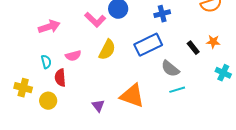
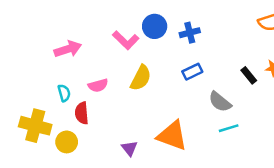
blue cross: (162, 14) -> (190, 33), moved
blue rectangle: (148, 45) -> (192, 72), size x0.6
yellow cross: (23, 88) -> (35, 126), size x1.4

